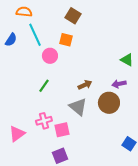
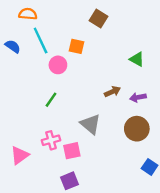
brown square: (73, 16) -> (99, 19), moved
blue semicircle: (11, 40) -> (13, 46), turned -88
green triangle: (127, 60) -> (137, 59), moved
brown arrow: (85, 85) -> (112, 92), moved
brown circle: (109, 103) -> (137, 129), moved

